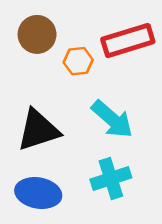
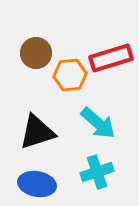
orange hexagon: (78, 61) -> (70, 75), size x1.4

